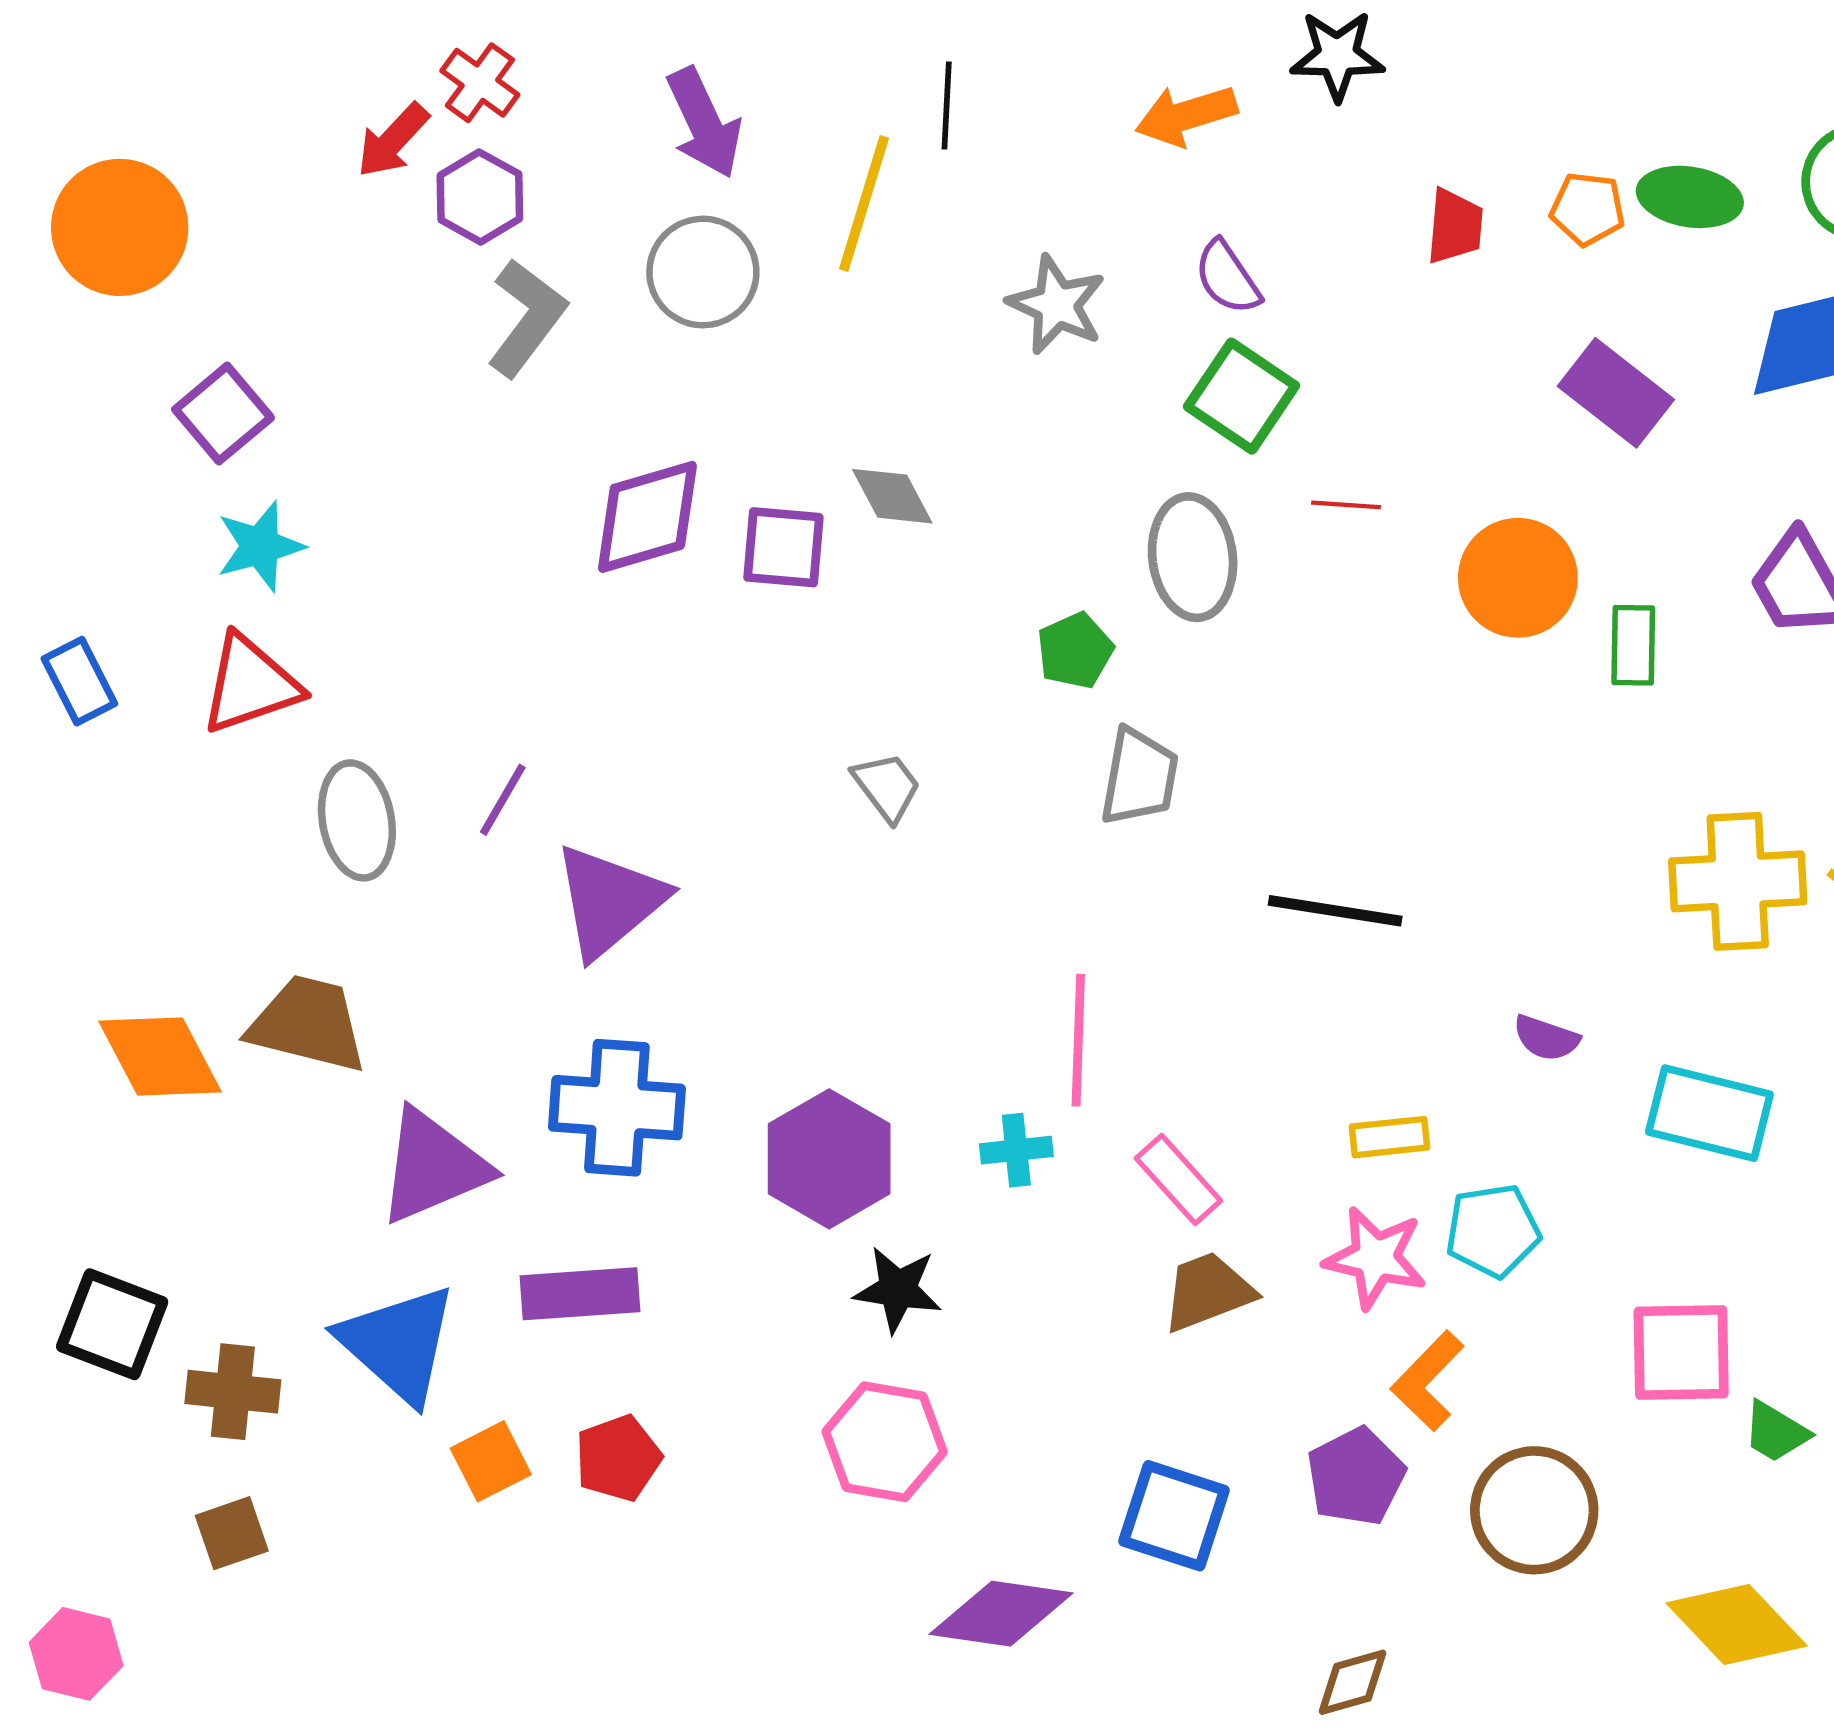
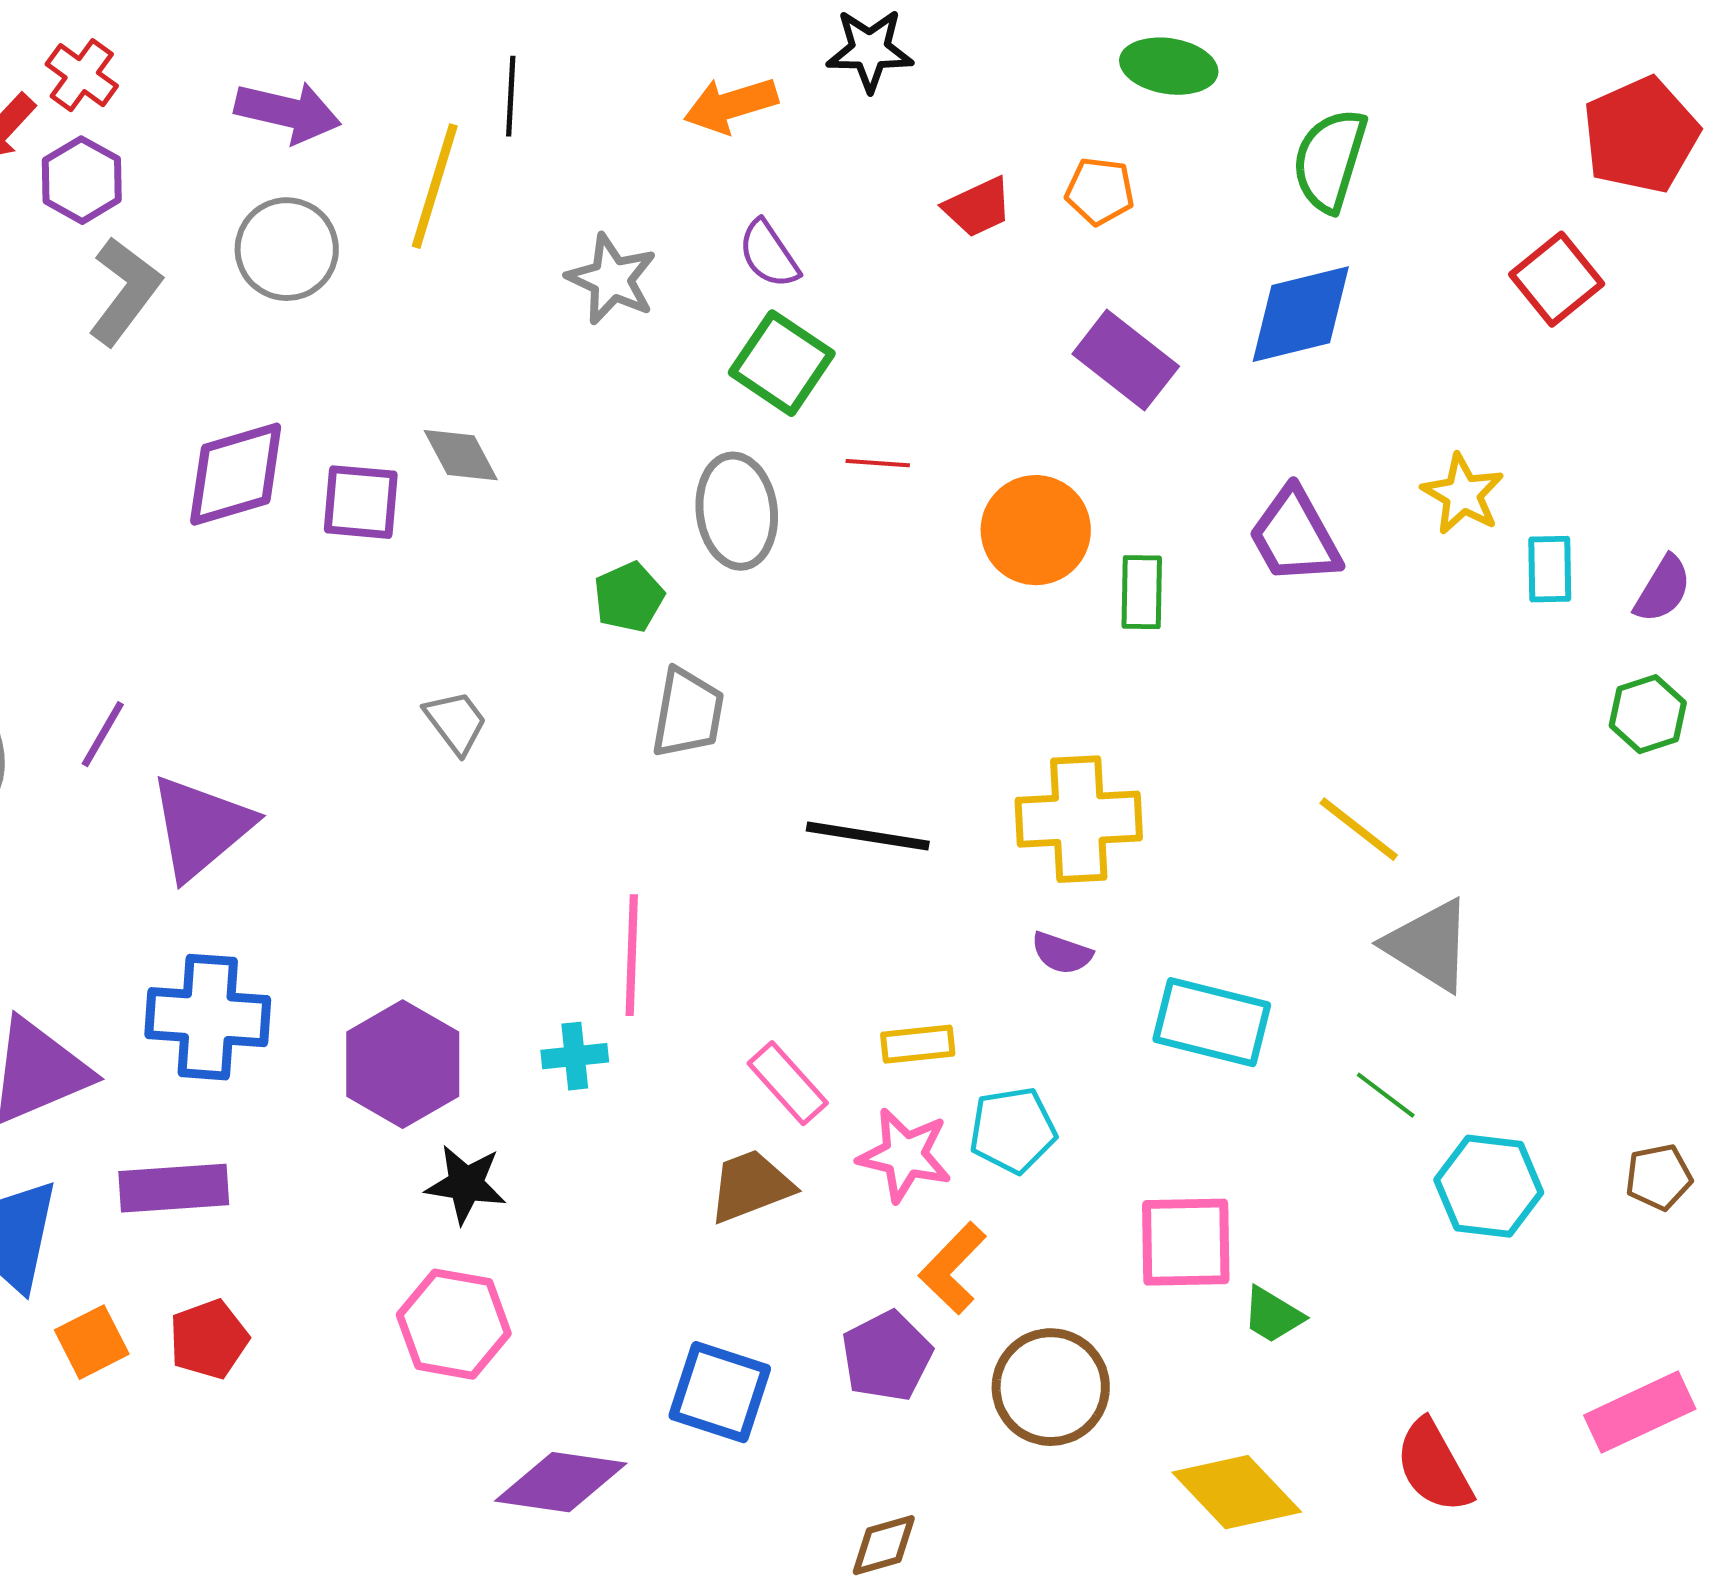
purple arrow: (704, 123) -> (288, 112), turned -52
green ellipse: (1690, 197) -> (1169, 66), moved
red trapezoid: (1455, 226) -> (978, 207), turned 60
yellow cross: (1738, 881) -> (1079, 819), moved
pink rectangle: (1178, 1180) -> (788, 1083), moved

